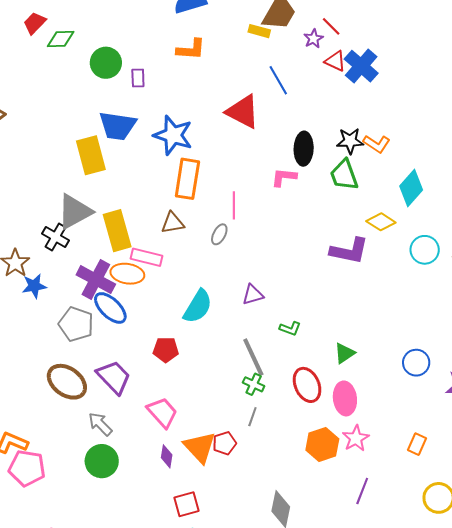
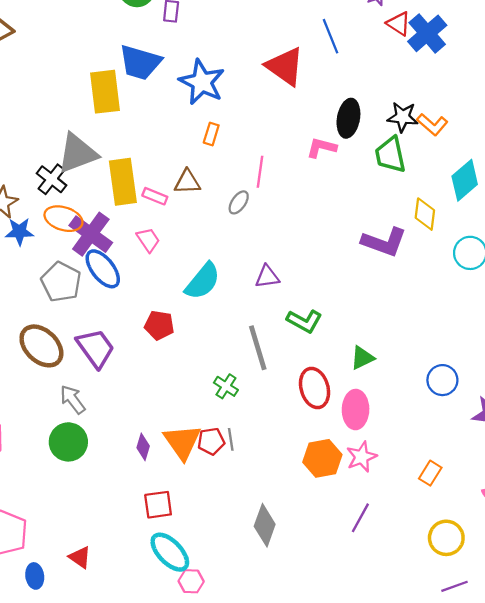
orange rectangle: (187, 179) -> (211, 134), size x0.5
yellow diamond: (381, 222) -> (425, 214), turned 56
pink rectangle: (147, 257) -> (155, 196), moved, size x0.7
orange ellipse: (127, 274) -> (63, 219), moved
green L-shape: (290, 329) -> (304, 321), size x1.4
green cross: (254, 384) -> (226, 386), moved
pink trapezoid: (162, 412) -> (148, 240), moved, size x0.7
gray line: (252, 417) -> (231, 439), moved, turned -36

